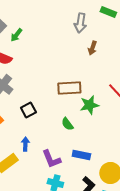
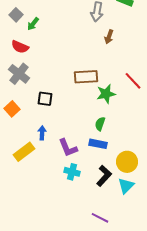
black square: (28, 110) -> (45, 99), turned 35
green semicircle: (67, 124) -> (100, 124), moved, turned 56

